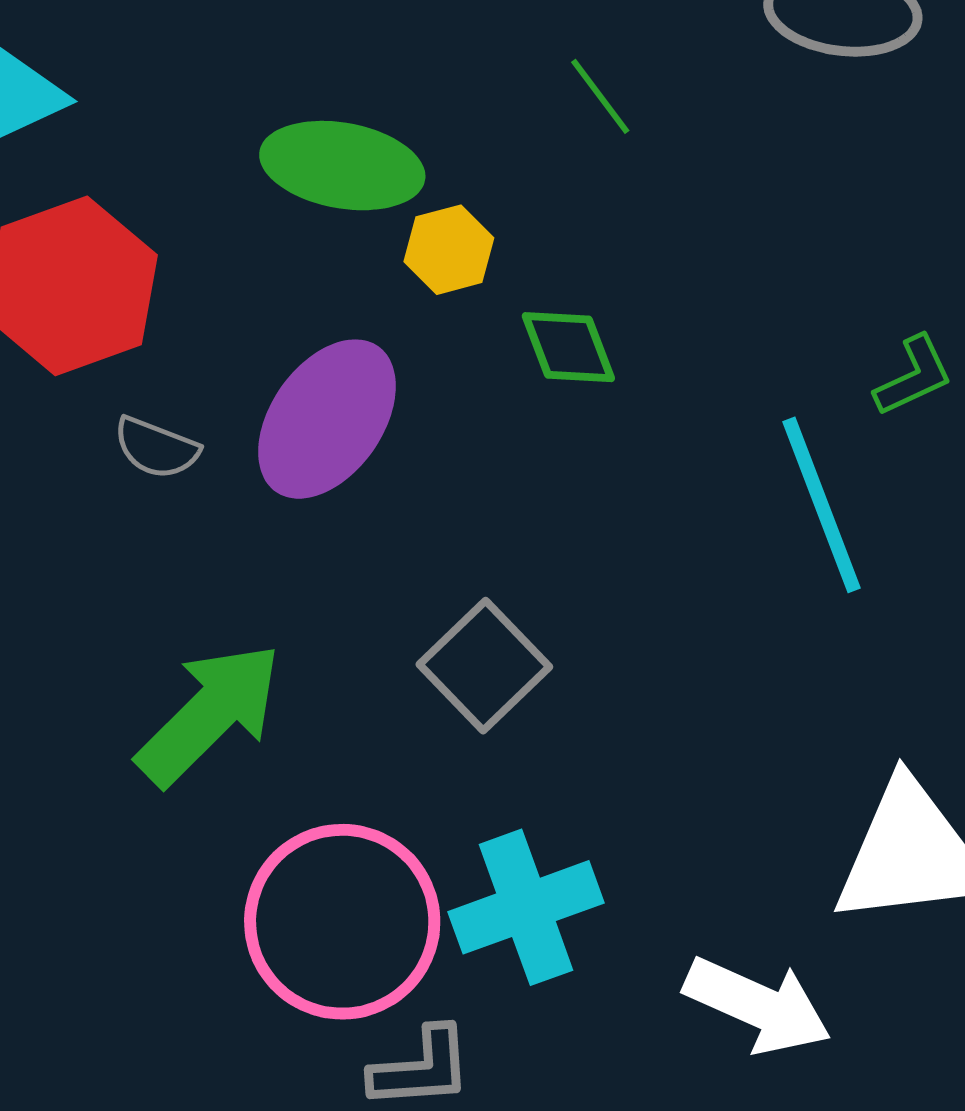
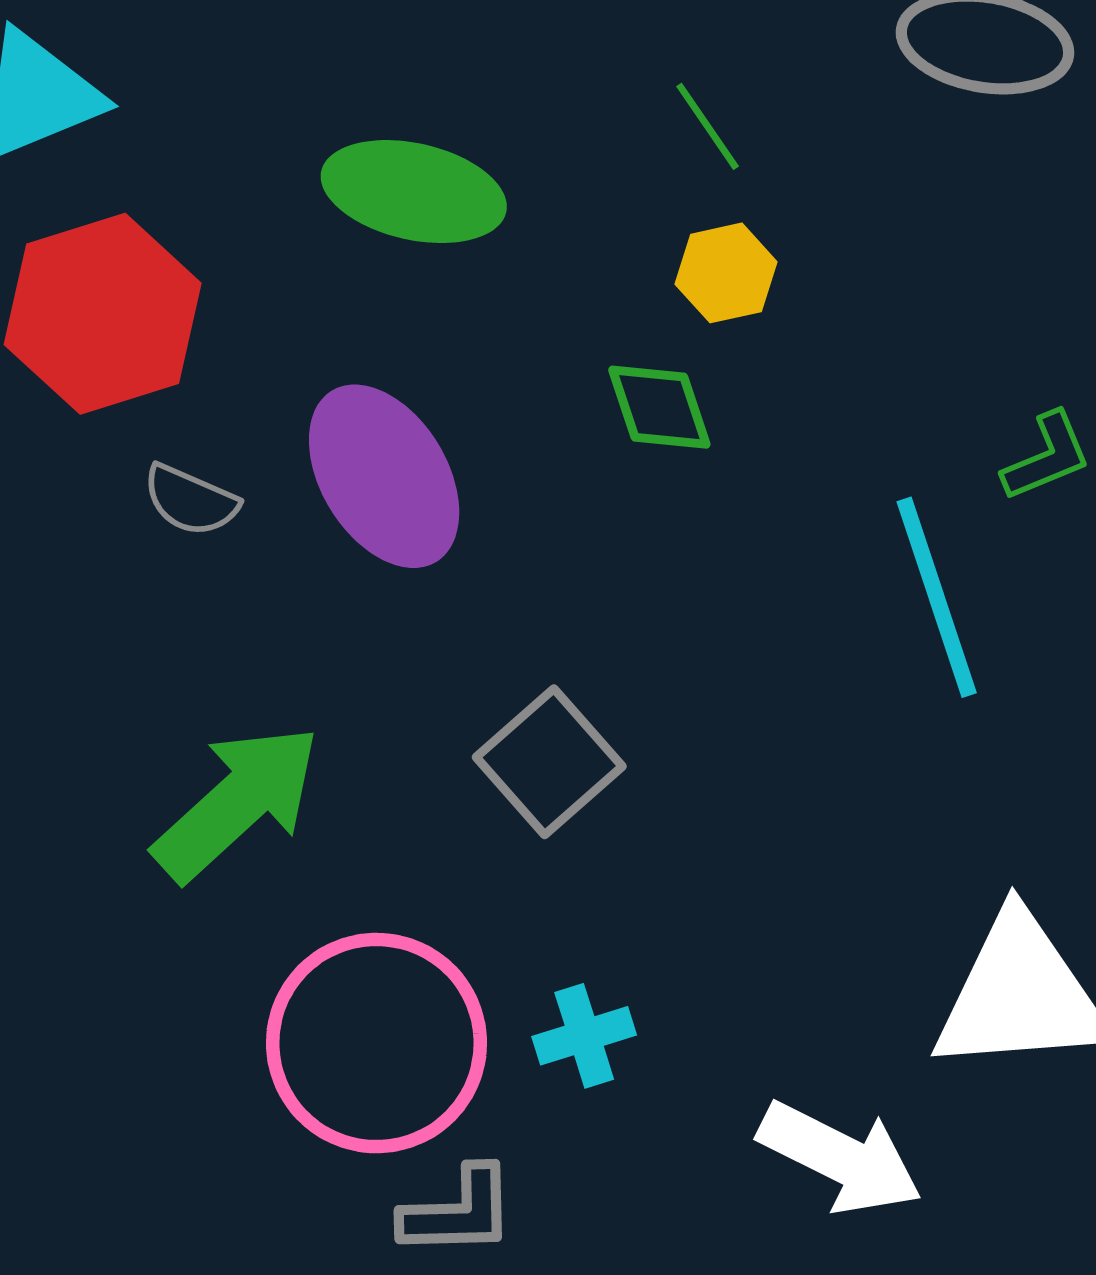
yellow hexagon: (449, 250) -> (726, 273), moved
purple ellipse: (327, 419) -> (384, 476), turned -69
cyan cross: (526, 907) -> (584, 1036), size x0.6

